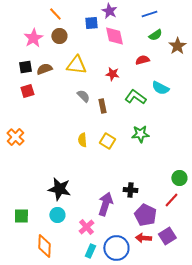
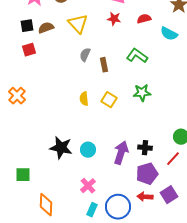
yellow triangle: (76, 65) -> (78, 24), turned 40
red star: (112, 74) -> (114, 19), moved
cyan semicircle: (160, 88) -> (169, 34), moved
gray semicircle: (83, 96) -> (85, 55), turned -112
black cross: (130, 190) -> (145, 148), moved
purple arrow: (105, 204) -> (121, 153), moved
cyan circle: (57, 215) -> (88, 150), moved
purple pentagon: (145, 215) -> (147, 174), turned 30

